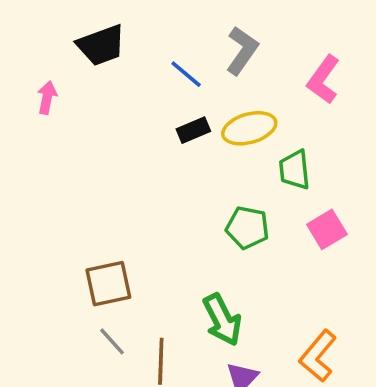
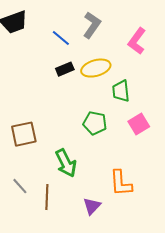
brown square: (108, 284) -> (24, 134), moved
green arrow: (222, 320) -> (66, 163), moved
orange L-shape: (318, 356) -> (121, 183), moved, turned -44

